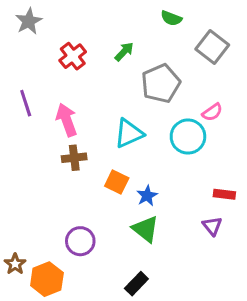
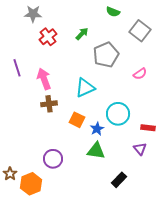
gray star: (29, 21) -> (33, 14), moved, turned 30
cyan circle: (188, 137) -> (118, 114), moved
green triangle: (145, 229) -> (96, 151), turned -30
black rectangle: (136, 284) -> (119, 180), moved

